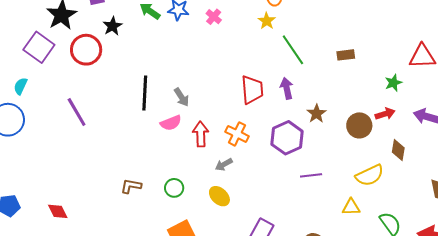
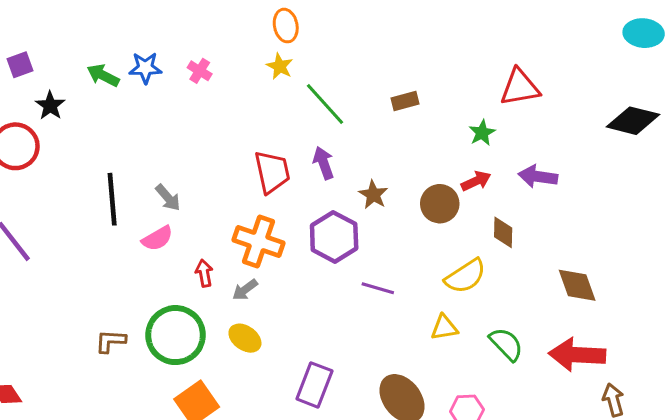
red arrow: (201, 134) -> (204, 273), moved, size x0.7
orange cross: (237, 134) -> (259, 241), size x1.4
purple line: (311, 175) -> (378, 288), turned 30
green circle: (174, 188) -> (176, 335), size x2.0

